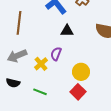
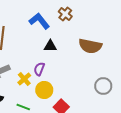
yellow circle: (81, 72) -> (44, 90), moved

